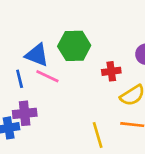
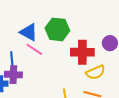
red cross: (111, 71) -> (82, 52), size x1.6
blue line: (20, 79) -> (12, 58), moved

